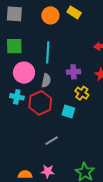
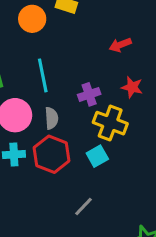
yellow cross: (82, 93) -> (110, 123), size x1.5
cyan square: (68, 112) -> (97, 156), turned -32

